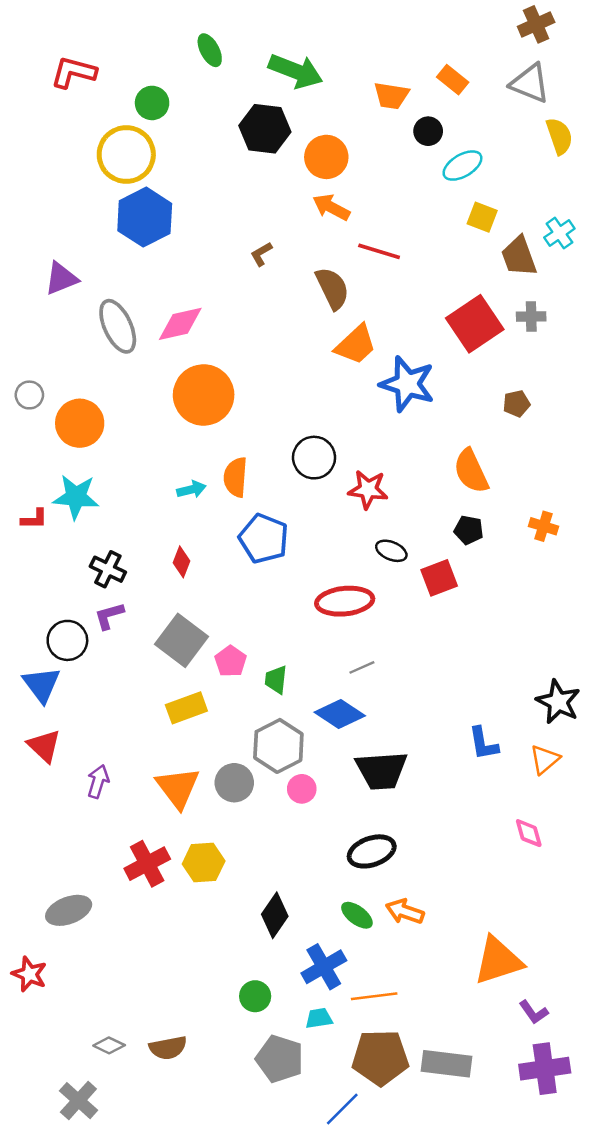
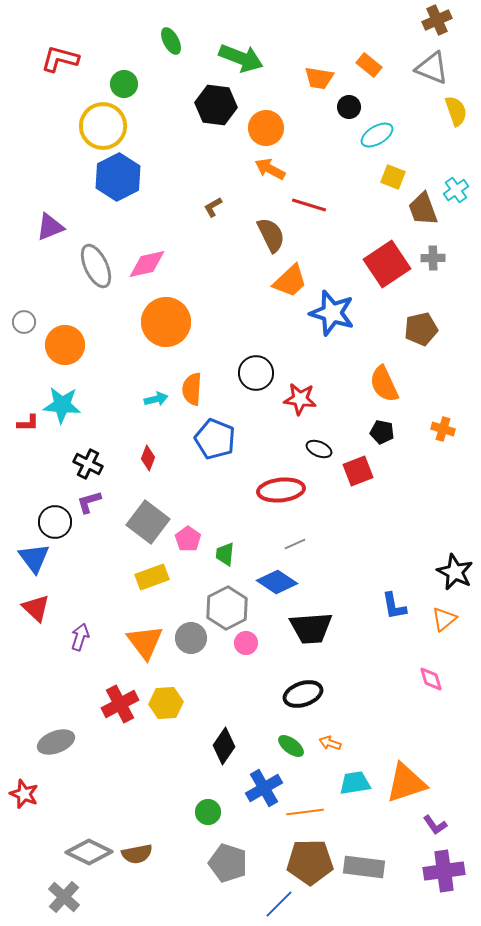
brown pentagon: (516, 404) -> (421, 329), size x1.5
orange arrow: (405, 912) -> (330, 743), size x0.7
cyan trapezoid: (319, 1018) -> (355, 783), moved, size x1.4
gray diamond: (109, 1045) -> (89, 852), size x1.8

